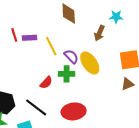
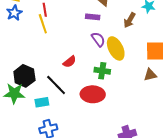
purple rectangle: (30, 38) -> (93, 17), moved
yellow line: (51, 46) -> (43, 24), moved
green cross: (67, 74) -> (102, 71), moved

